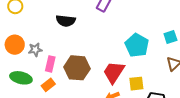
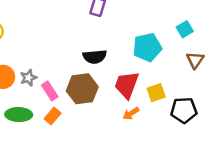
black semicircle: (66, 21) -> (95, 57), moved
cyan pentagon: (137, 45) -> (147, 47), turned -30
pink rectangle: (50, 64) -> (50, 91), turned -35

